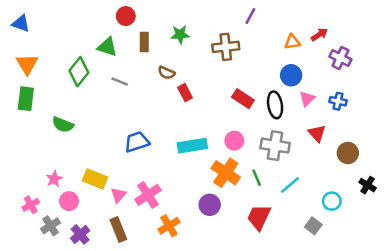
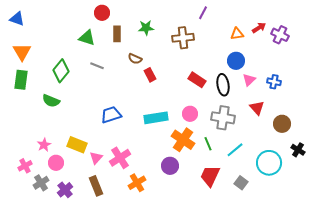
purple cross: (340, 58) -> (280, 35), moved
green diamond: (79, 72) -> (61, 71), moved
cyan circle: (332, 201) -> (269, 163), size x1.6
gray square: (313, 226) -> (241, 183), moved

